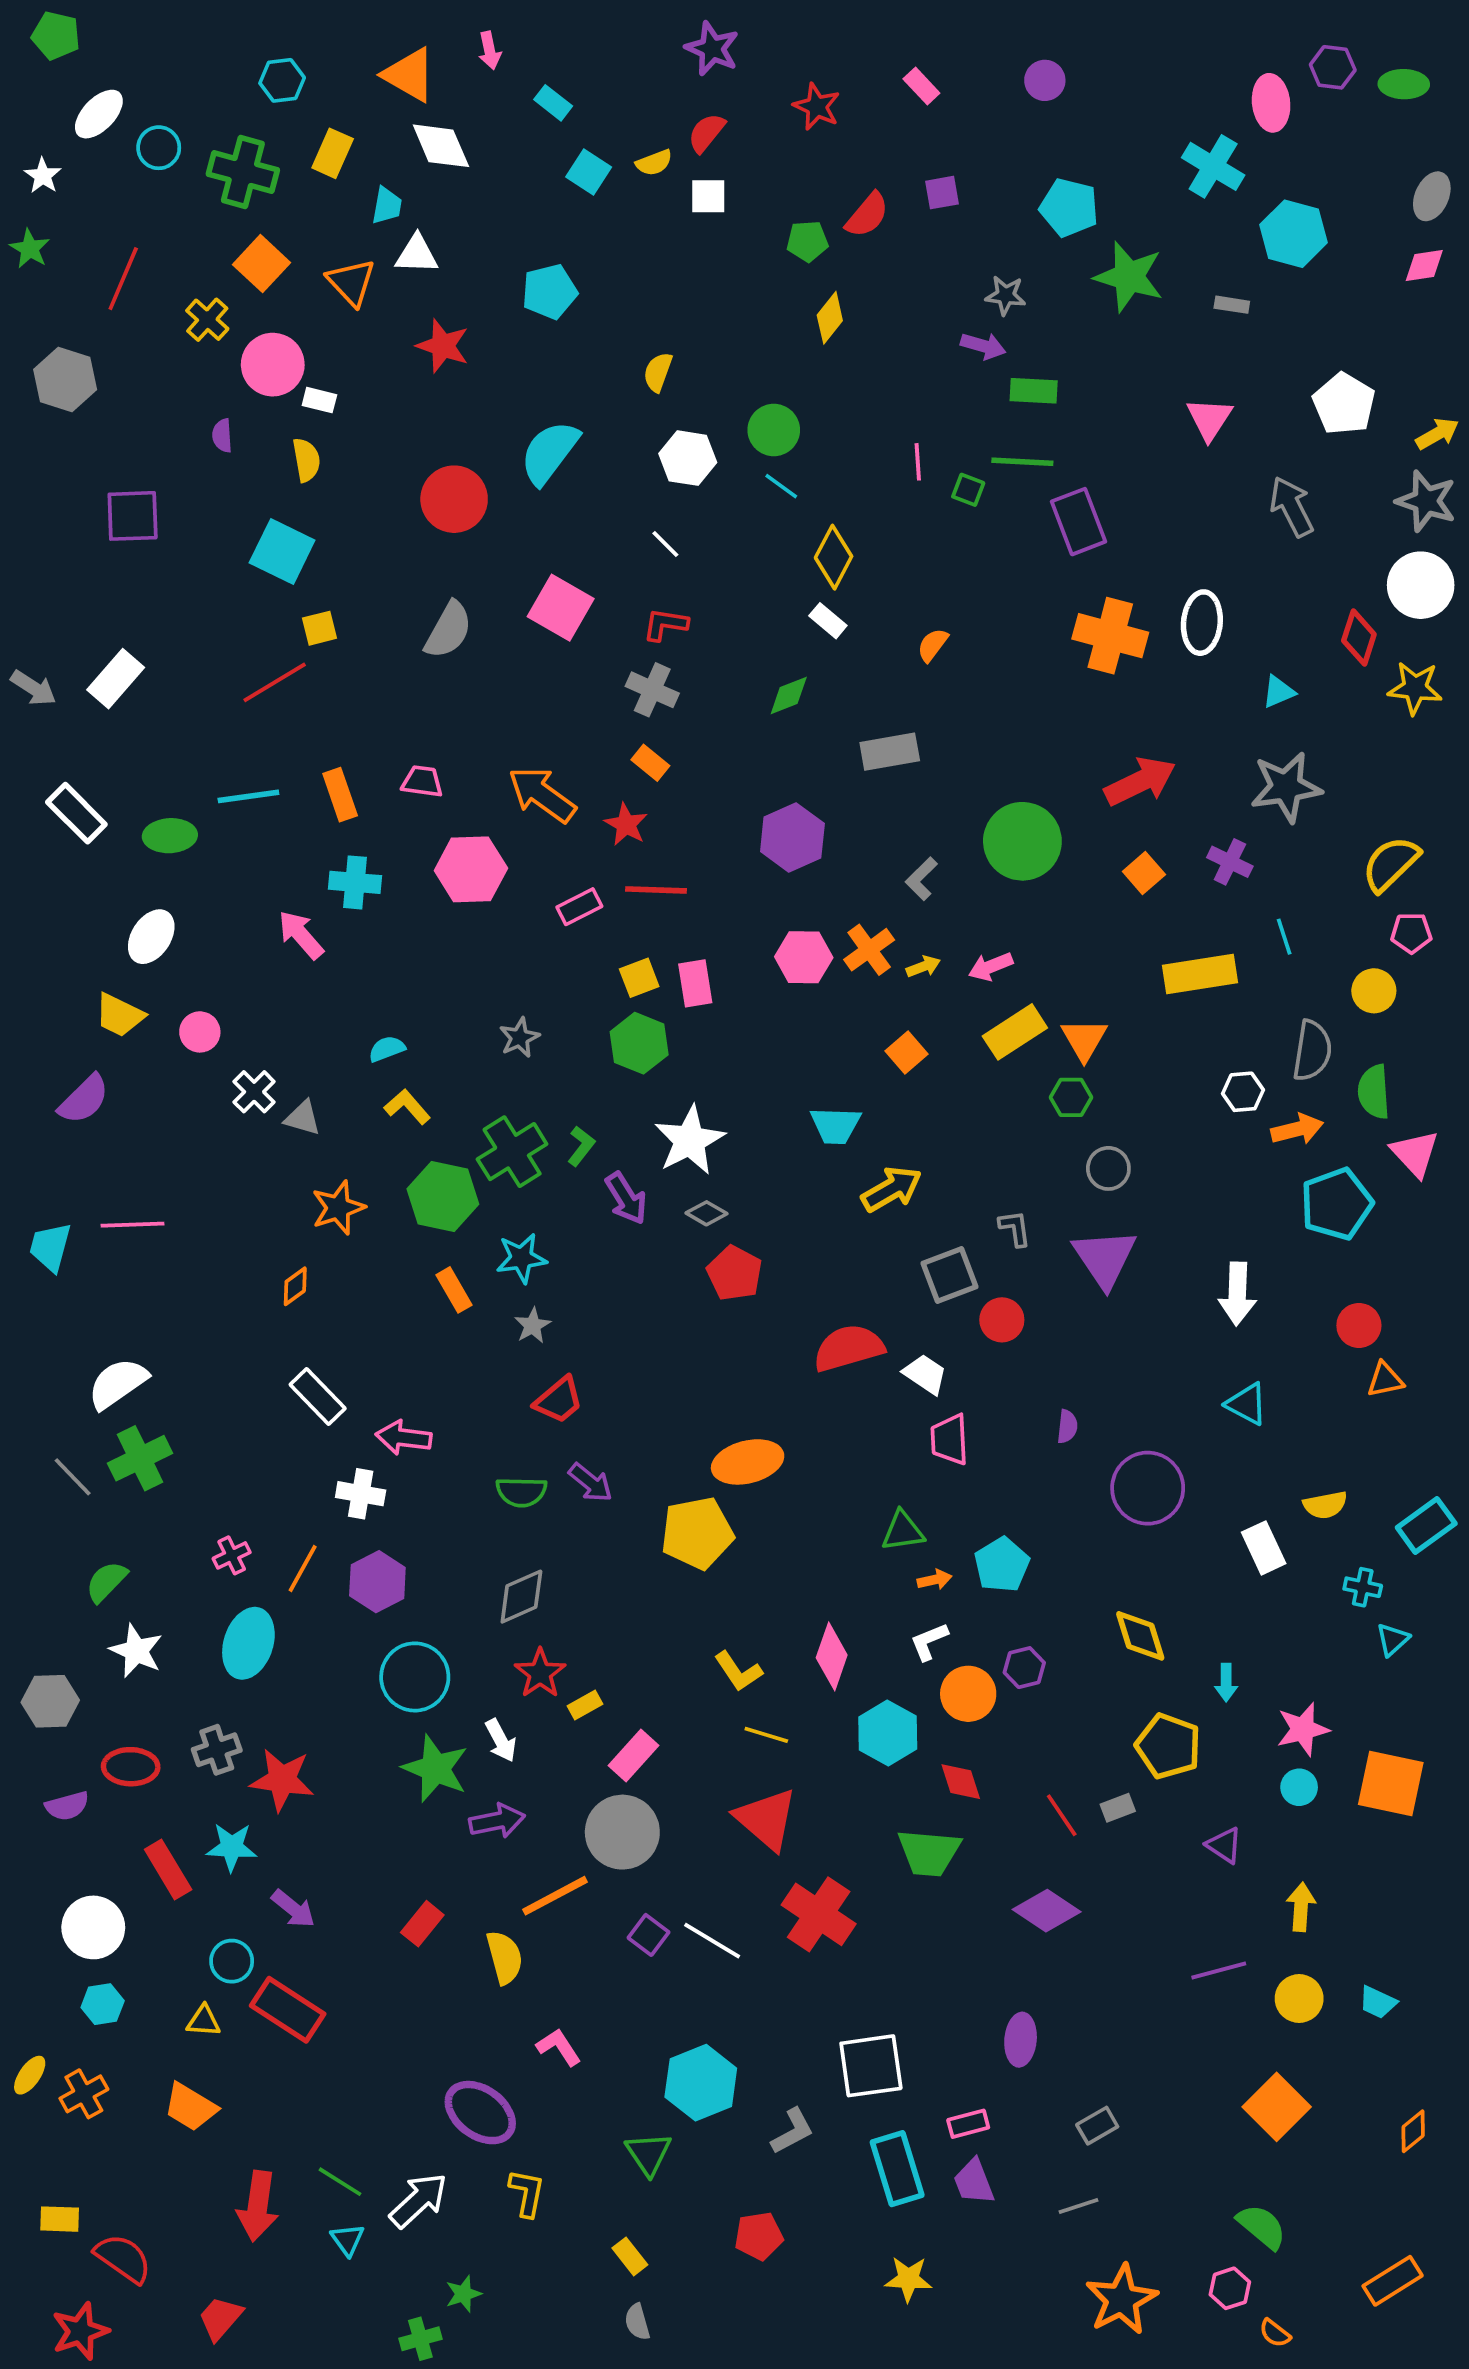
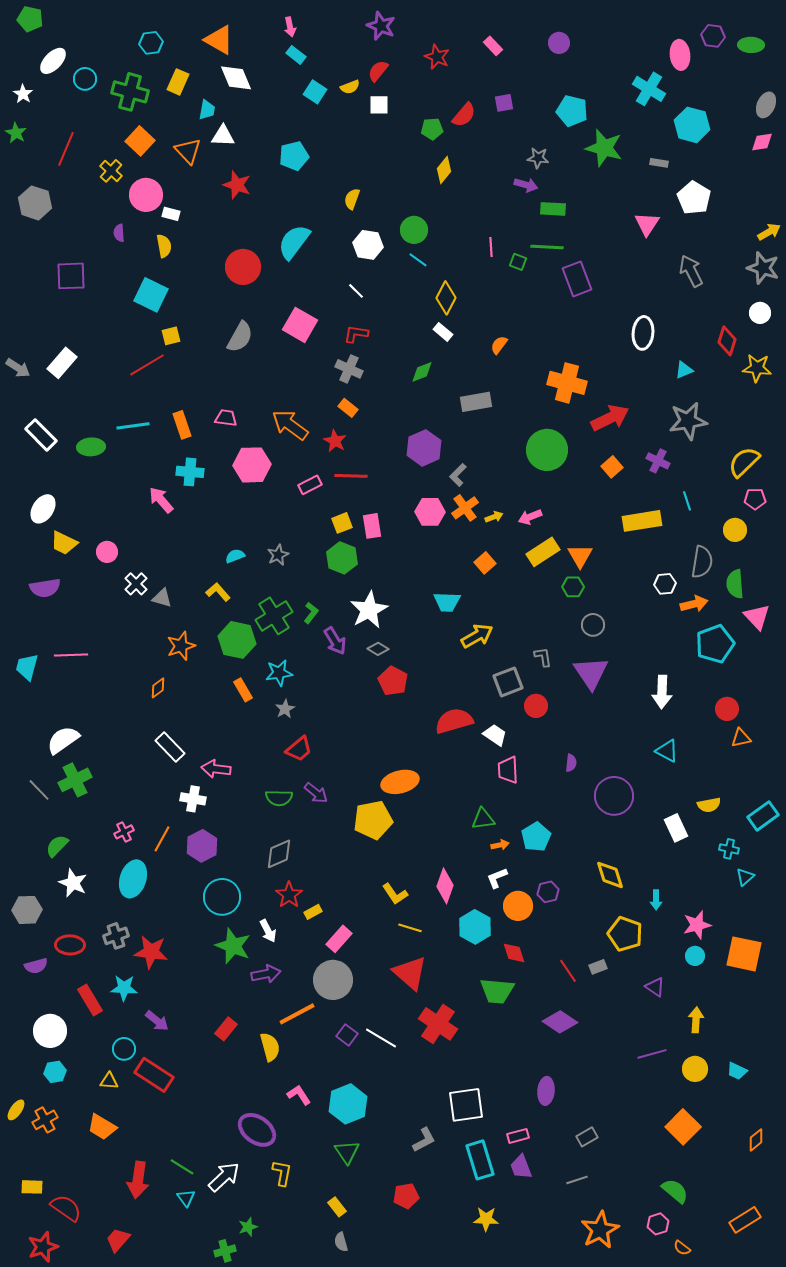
pink arrow: (490, 50) -> (290, 27), moved
white pentagon: (1344, 404) -> (694, 198), moved
white circle: (1421, 585) -> (760, 313), size x0.6
orange cross: (1110, 636) -> (567, 383), moved
gray L-shape: (921, 879) -> (458, 475), moved
white ellipse: (151, 937) -> (43, 509), moved
cyan semicircle: (387, 1049) -> (235, 556), moved
purple semicircle: (84, 1099) -> (45, 588), turned 36
cyan hexagon: (701, 2083) -> (348, 1104), moved

